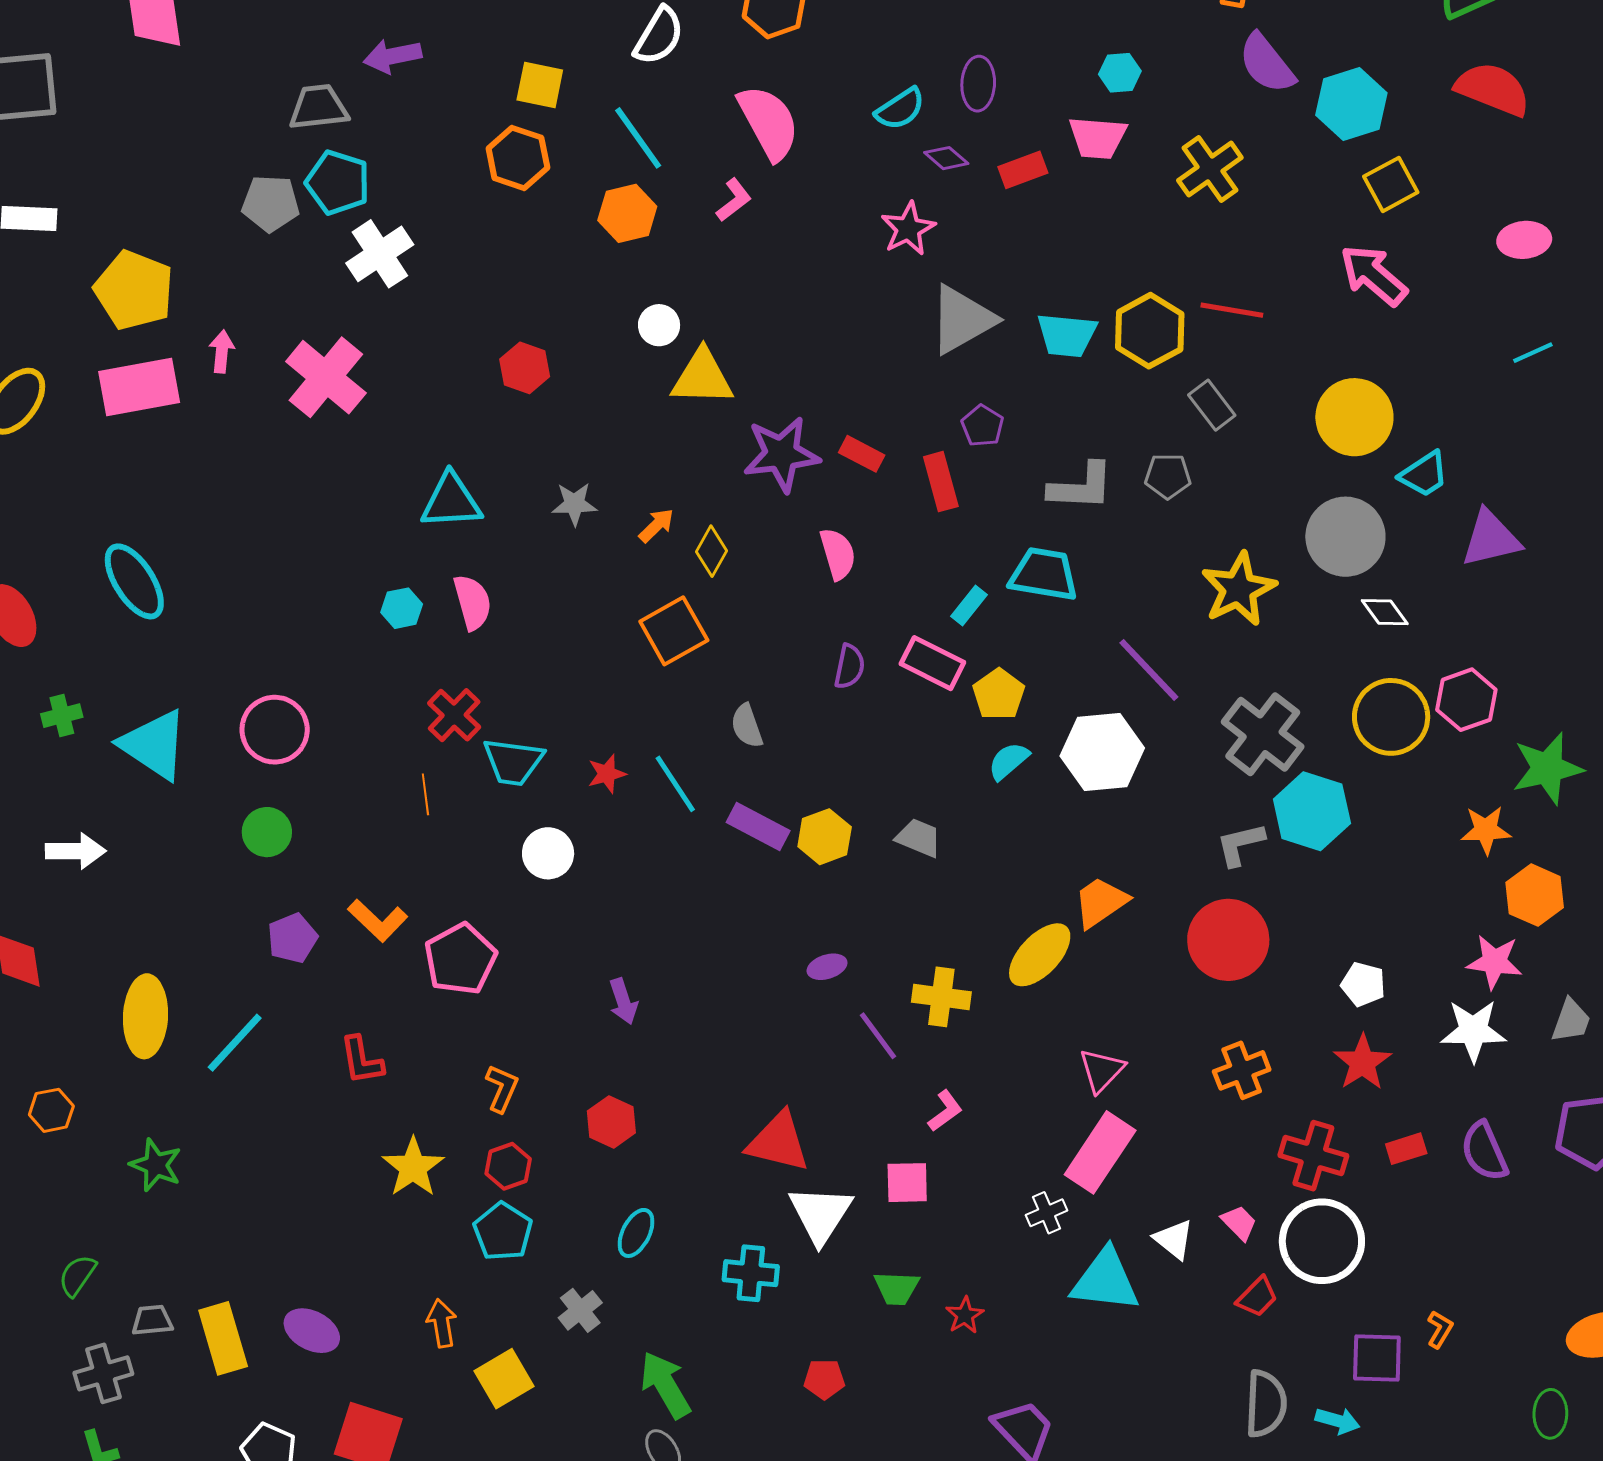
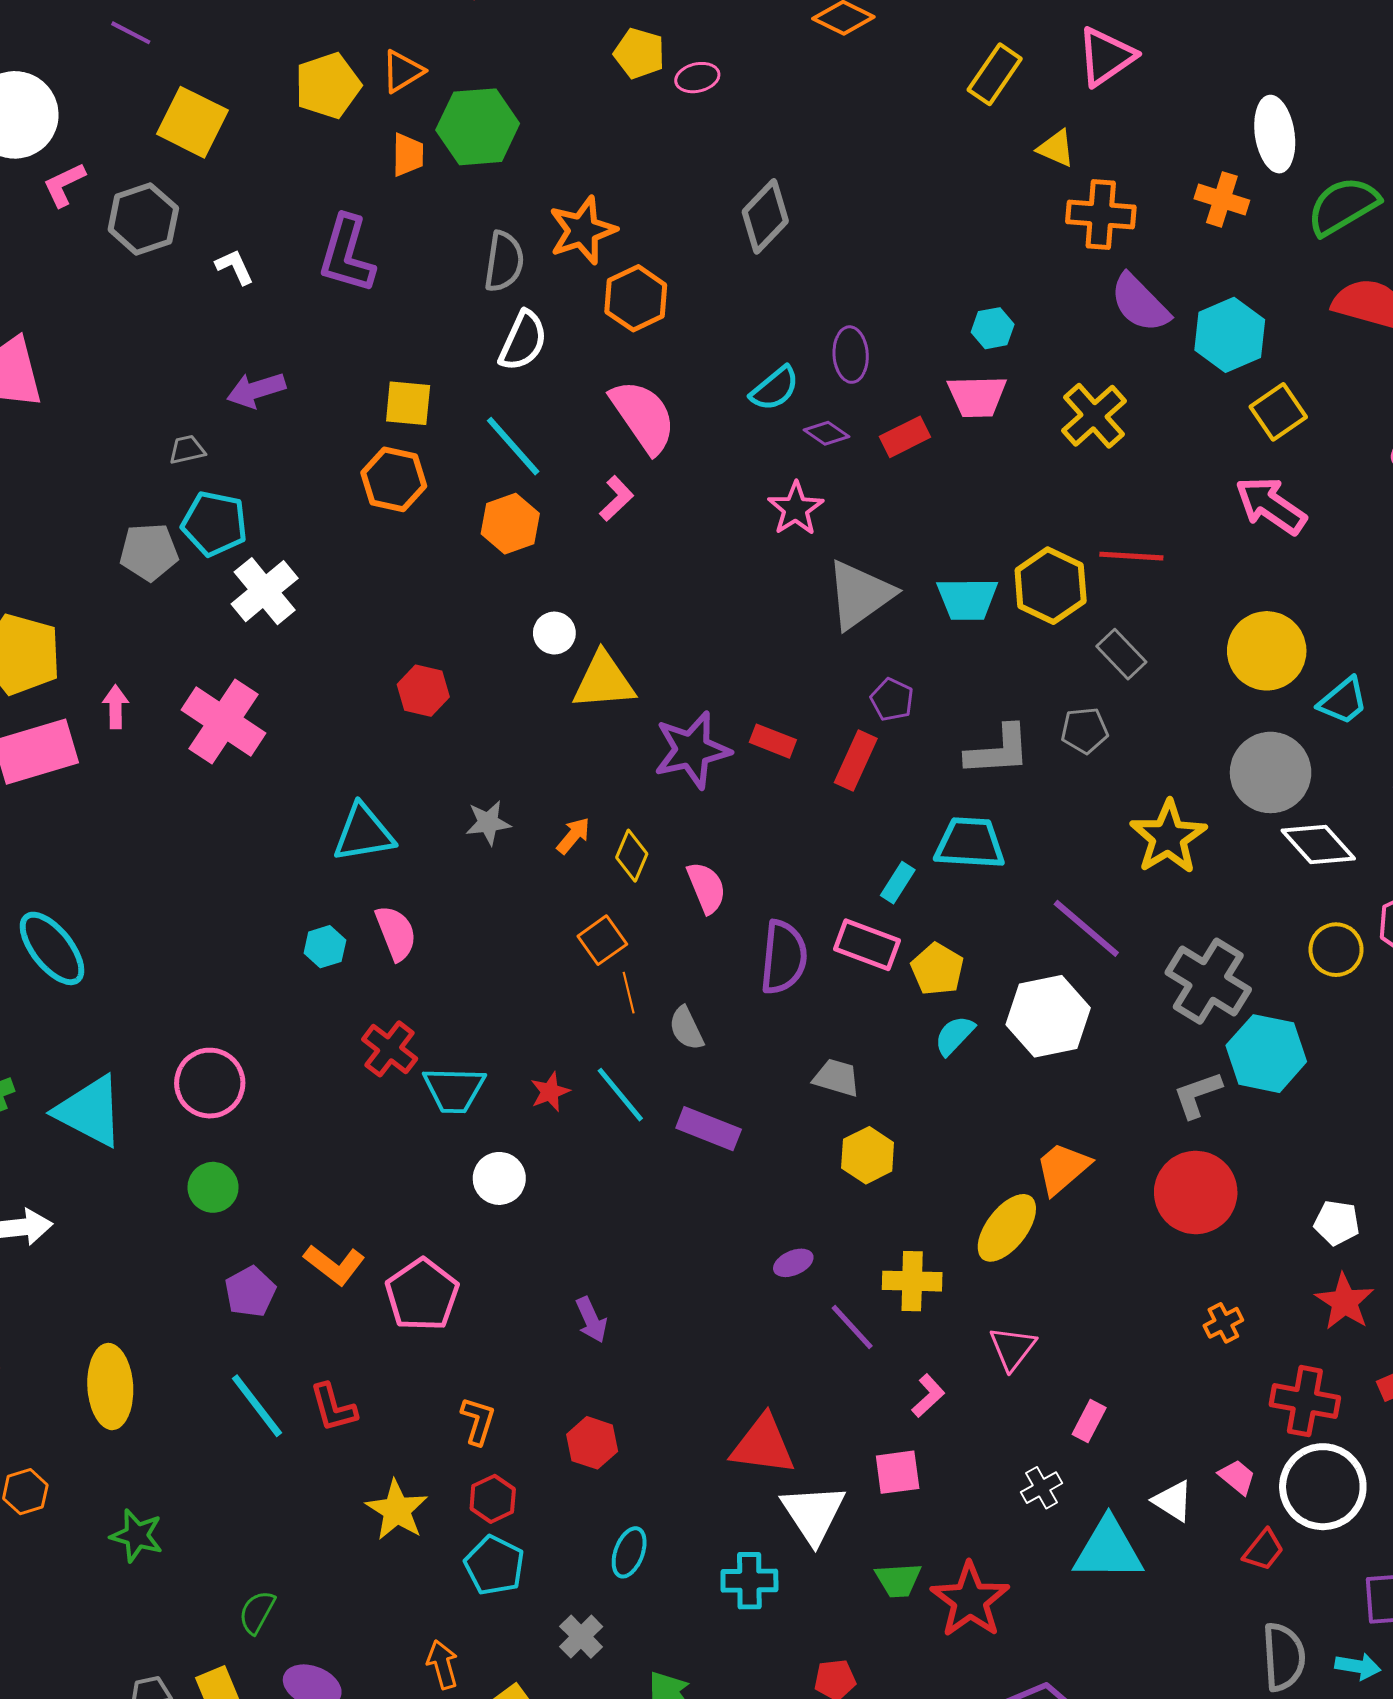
gray trapezoid: (319, 107) -> (187, 450), size x0.6
red rectangle: (941, 482) -> (856, 761), turned 46
pink semicircle: (838, 554) -> (706, 888), moved
white diamond: (1385, 612) -> (1318, 844), size x1.5
orange square: (674, 631) -> (602, 940), size x0.7
purple semicircle: (849, 667) -> (784, 957), size x1.6
yellow circle: (1391, 717) -> (1336, 950), size x0.7
orange line: (425, 794) -> (629, 993), moved
yellow hexagon: (825, 837) -> (868, 1155), moved
gray trapezoid: (919, 838) -> (836, 1078), moved
cyan line: (235, 1043) -> (257, 1406), moved, turned -74
pink triangle: (1102, 1070) -> (1013, 1348), moved
orange cross: (1242, 1070) -> (1223, 1323), size x0.7
pink rectangle: (1100, 1152) -> (1089, 1421), size x0.5
green semicircle: (77, 1275) -> (257, 1612), moved
red star: (965, 1315) -> (970, 1600), size x2.0

